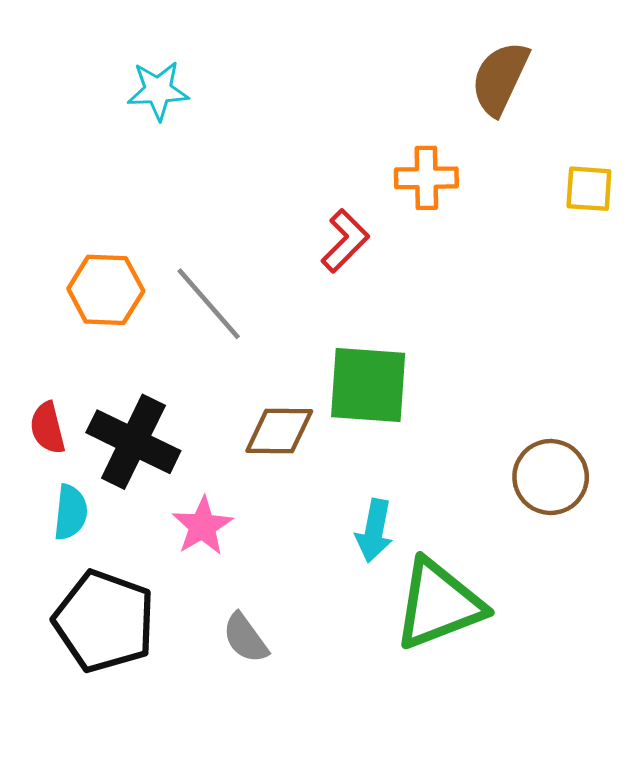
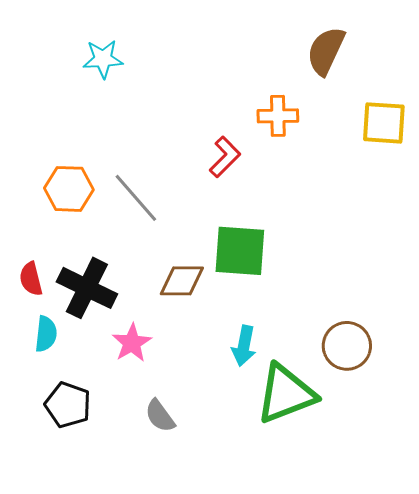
yellow square: (589, 189) -> (384, 123), size x1.4
brown circle: (551, 477) -> (347, 346), moved
black pentagon: (104, 621) -> (68, 405), size x0.7

